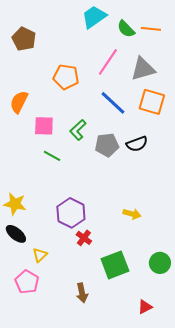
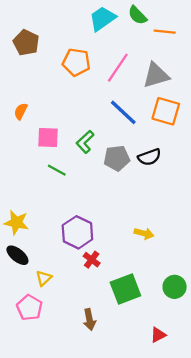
green semicircle: (126, 29) -> (137, 15), moved
orange pentagon: (66, 77) -> (76, 62), moved
orange semicircle: (19, 102) -> (21, 111), size x0.7

